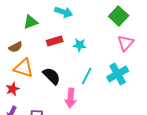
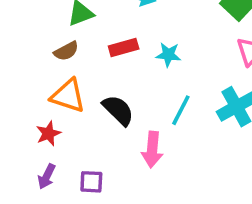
brown semicircle: (16, 47) -> (66, 51), moved

